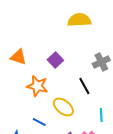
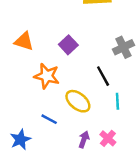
cyan line: (101, 115) -> (117, 101), moved

